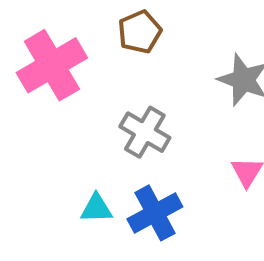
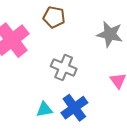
brown pentagon: (140, 32) -> (54, 17), turned -30

